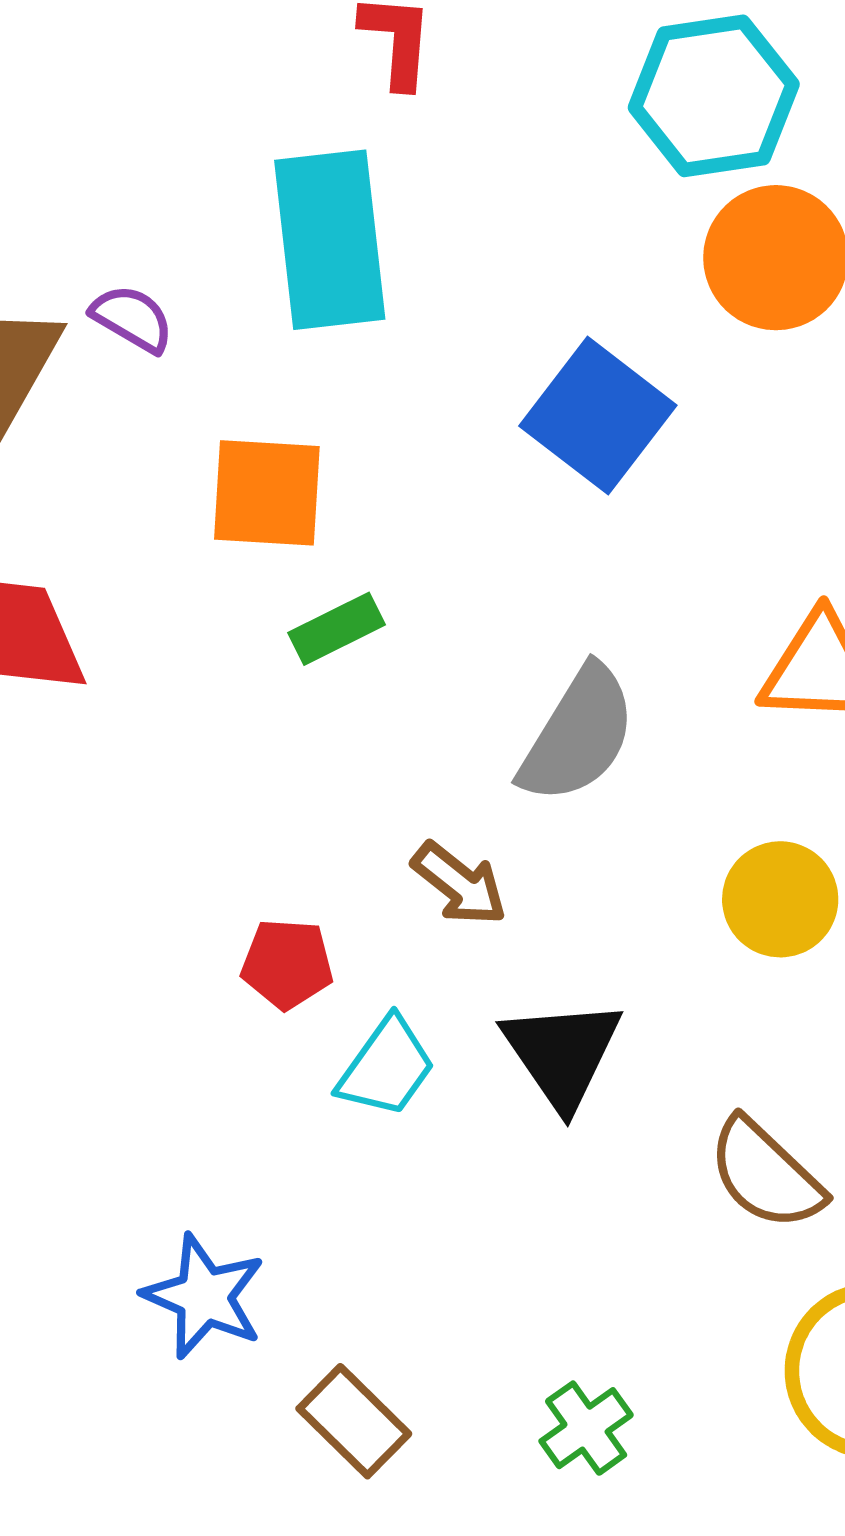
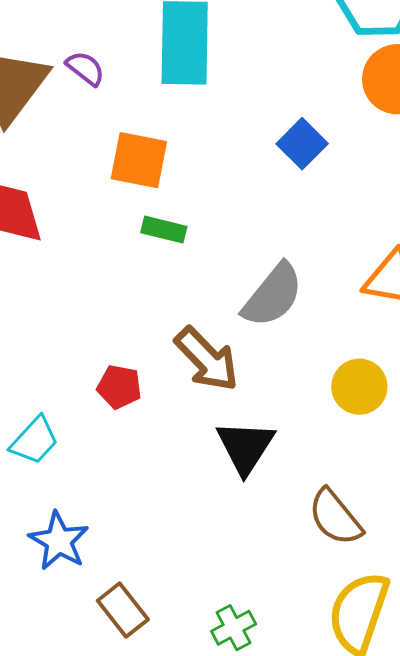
blue square: (598, 416) -> (302, 144), size x0.7
green rectangle: (337, 629) -> (164, 230), turned 33
brown arrow: (459, 884) -> (207, 359), size x1.5
cyan trapezoid: (386, 1067) -> (34, 441), moved

